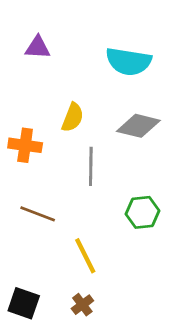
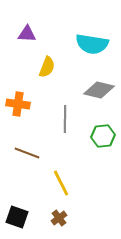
yellow semicircle: (73, 117) -> (47, 67), moved
green hexagon: (143, 212) -> (103, 136), moved

